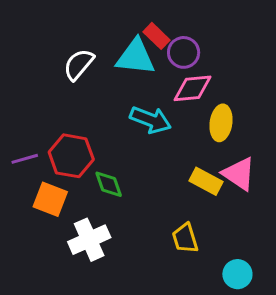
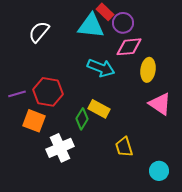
white semicircle: (79, 64) -> (39, 32), moved
yellow rectangle: (206, 181) -> (99, 109), moved
green diamond: (109, 184) -> (82, 119), moved, turned 50

